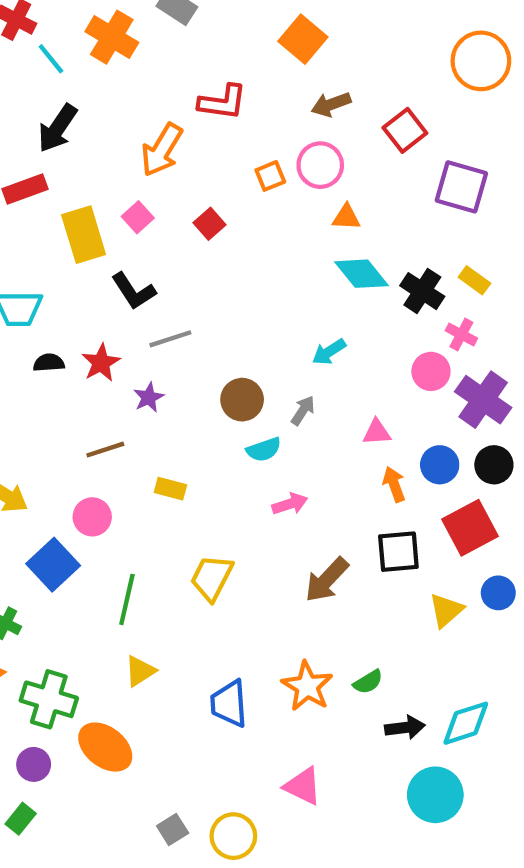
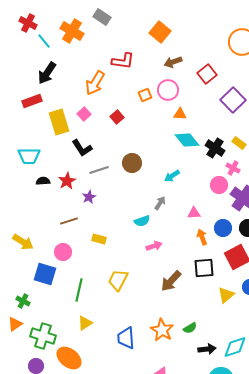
purple square: (461, 187) -> (233, 100), turned 30
brown circle: (242, 400) -> (132, 163), moved
blue square: (53, 565) -> (45, 274), turned -30

